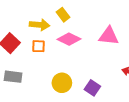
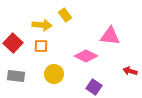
pink diamond: (69, 39) -> (86, 56), moved
yellow circle: (62, 83) -> (54, 74), moved

